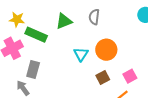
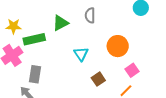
green rectangle: (36, 35) -> (34, 39), turned -30
orange circle: (106, 50) -> (118, 46), moved
brown square: (103, 78) -> (98, 79), moved

